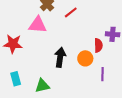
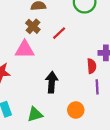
orange circle: (85, 58) -> (76, 110), moved
purple line: (103, 74) -> (97, 87), moved

